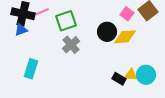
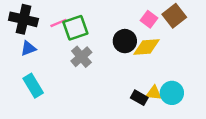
pink line: (42, 12) -> (58, 23), moved
blue triangle: (21, 30) -> (28, 48), moved
cyan rectangle: (31, 69) -> (33, 86), turned -48

